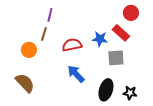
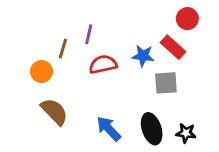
purple line: (50, 15) -> (89, 34), moved
blue arrow: (76, 74) -> (109, 129), moved
brown semicircle: (25, 83) -> (54, 112), moved
black ellipse: (106, 90) -> (152, 129), turned -35

